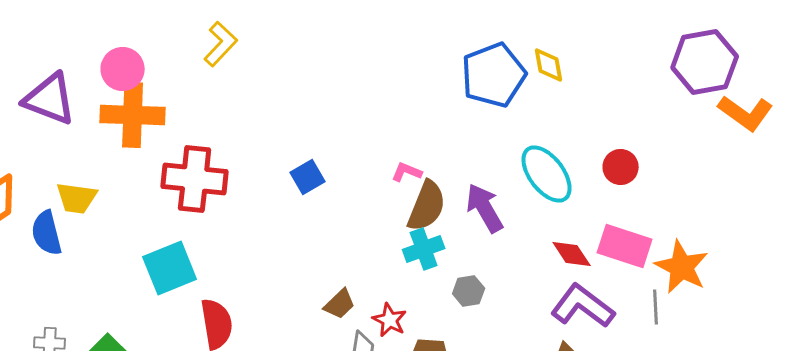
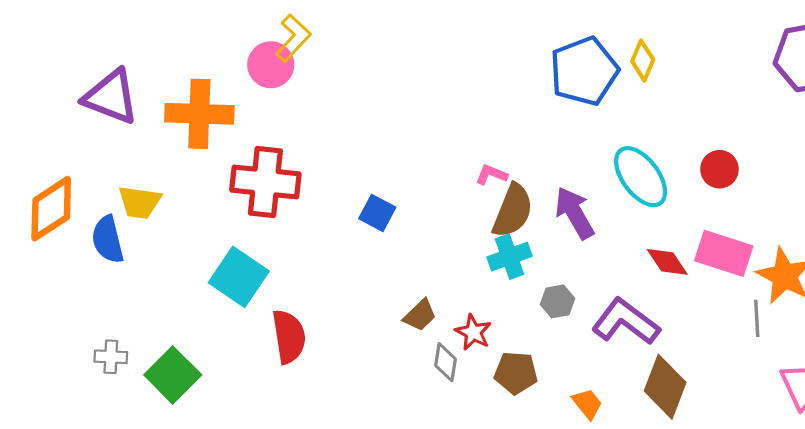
yellow diamond: (549, 65) -> (643, 60), turned 33
pink circle: (123, 69) -> (271, 65), moved
blue square: (308, 177) -> (377, 213), moved, turned -32
cyan square: (170, 268) -> (239, 277), turned -34
purple L-shape: (583, 306) -> (626, 322), moved

